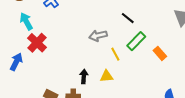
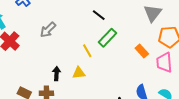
gray arrow: (98, 36) -> (48, 30), moved, turned -30
orange rectangle: (160, 53) -> (142, 51), moved

